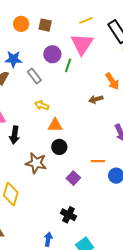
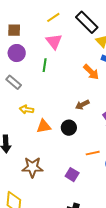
pink triangle: (82, 44) -> (54, 41), size x0.7
purple circle: (52, 54) -> (17, 53), moved
brown arrow: (96, 99) -> (82, 105), moved
black circle: (59, 147) -> (69, 128), moved

